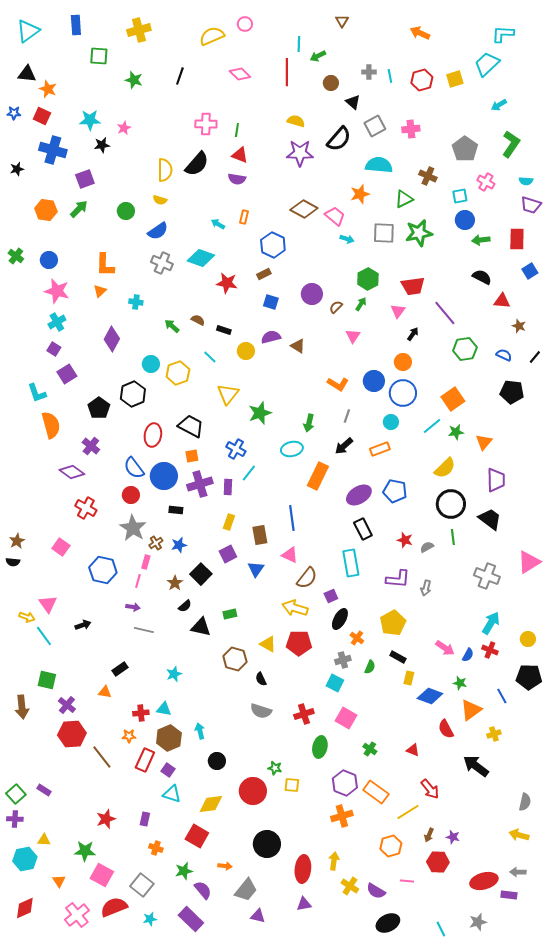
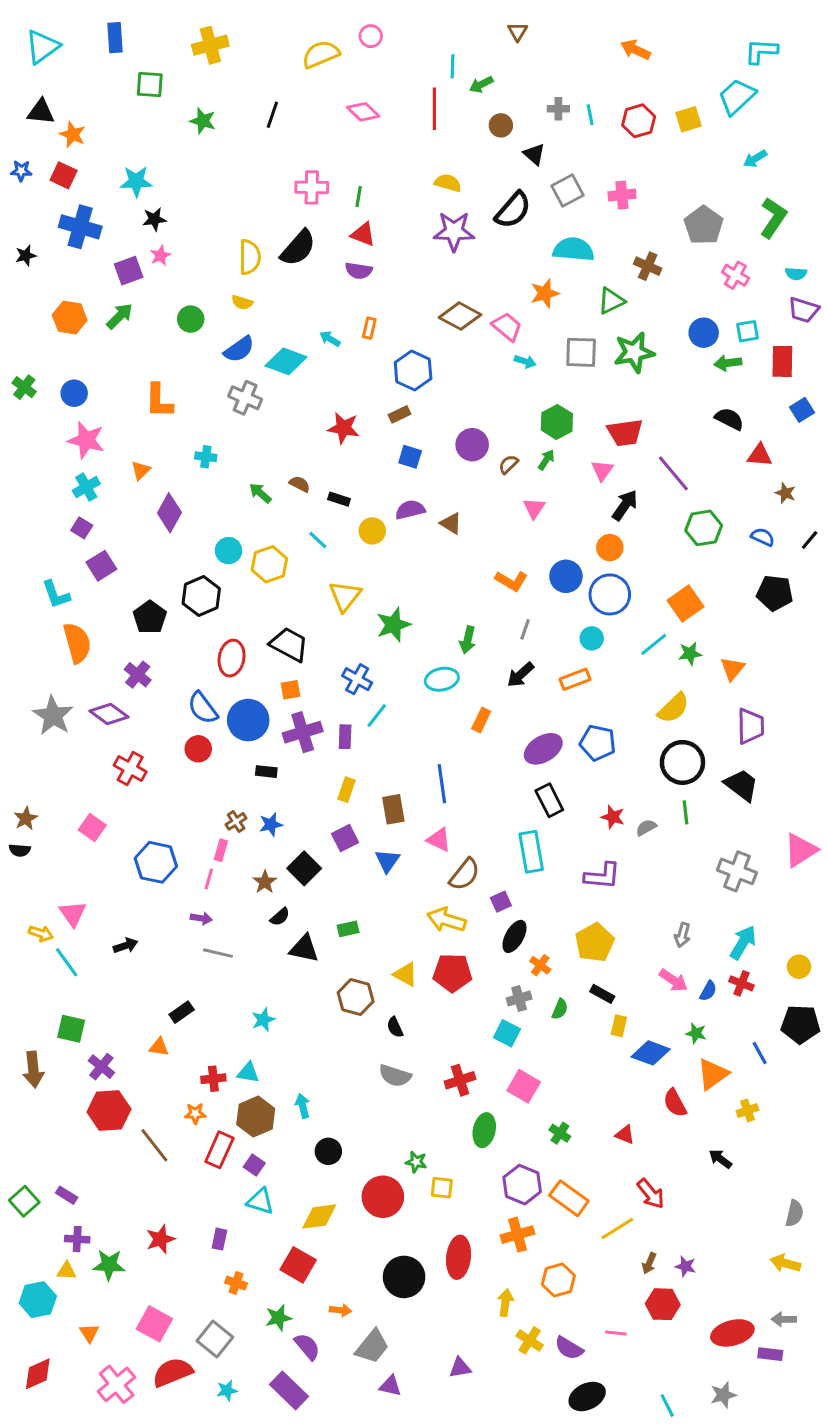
pink star: (124, 128) -> (160, 256), moved
cyan square: (460, 196) -> (748, 331), moved
cyan diamond: (201, 258) -> (286, 361), moved
orange triangle: (100, 291) -> (141, 470), moved
black arrow: (413, 334) -> (625, 505), size x1.5
orange rectangle: (318, 476) -> (481, 720), size x0.6
gray star: (133, 528) -> (53, 716), moved
gray arrow: (426, 588) -> (682, 935), moved
black arrow: (476, 766) -> (720, 1159), size x0.6
purple cross: (15, 819) -> (77, 1239), moved
orange hexagon: (391, 846) -> (558, 1280), moved
green star: (85, 851) -> (109, 1265), moved
red ellipse: (303, 869) -> (459, 1257), moved

